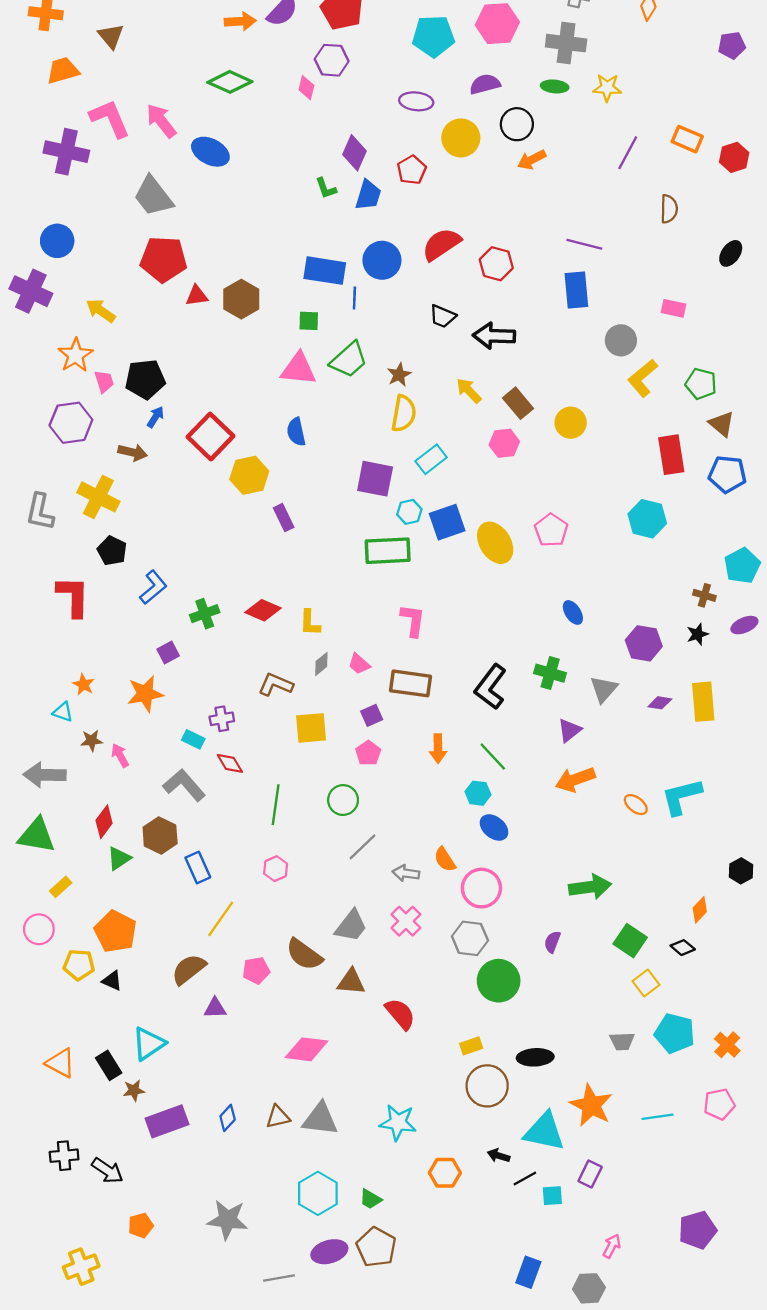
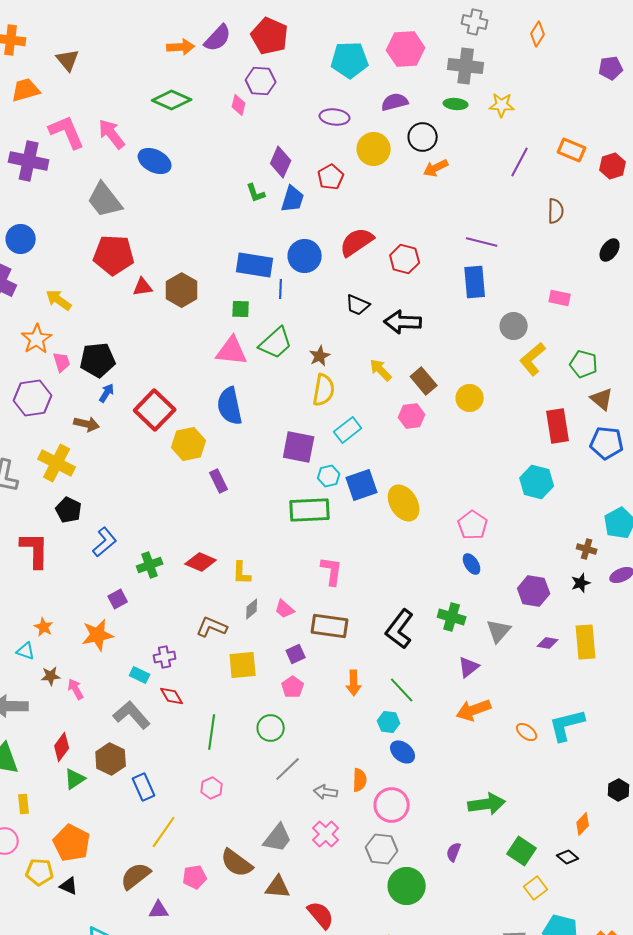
blue semicircle: (296, 432) -> (230, 406), size x1.5
pink pentagon: (551, 530) -> (473, 525), moved
orange semicircle: (445, 859) -> (360, 780), turned -145
yellow rectangle: (61, 887) -> (24, 804), turned -54

